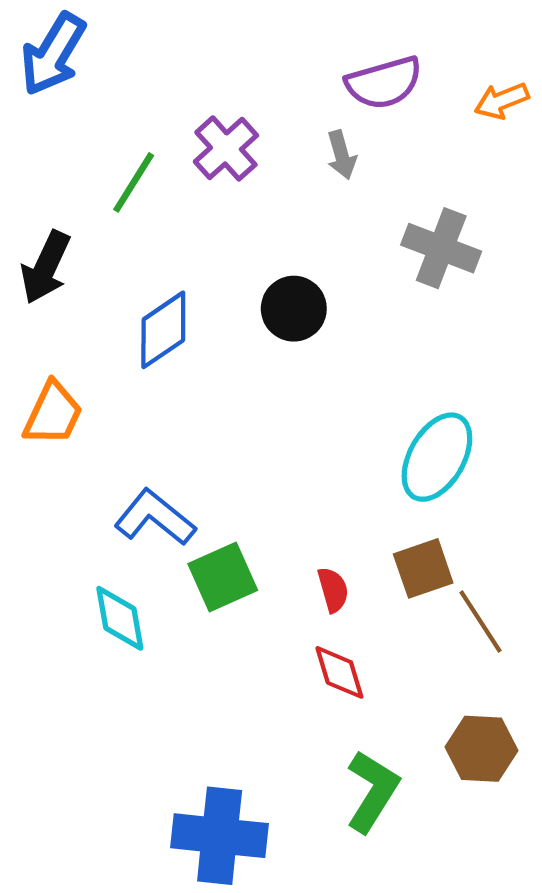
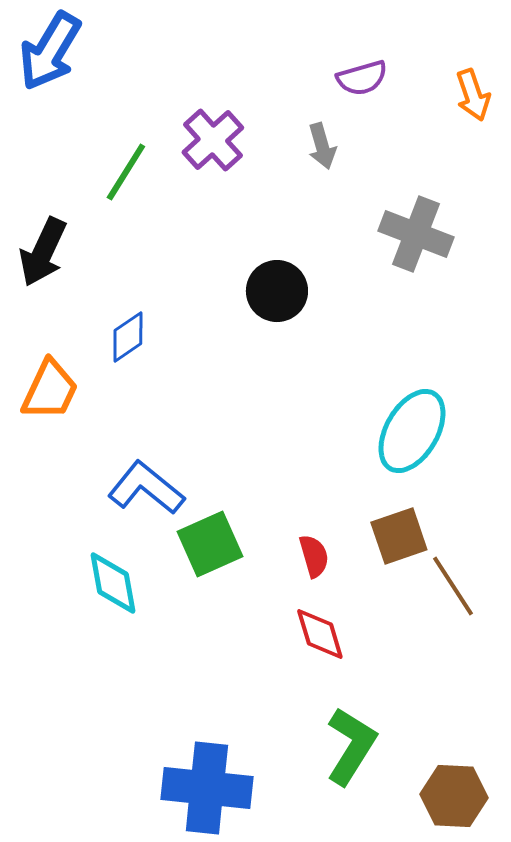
purple semicircle: (384, 83) -> (362, 78), size x0.7
orange arrow: (502, 101) -> (473, 95), turned -87
blue diamond: (163, 330) -> (128, 337), moved, size x0.7
brown hexagon: (482, 749) -> (454, 796), moved

